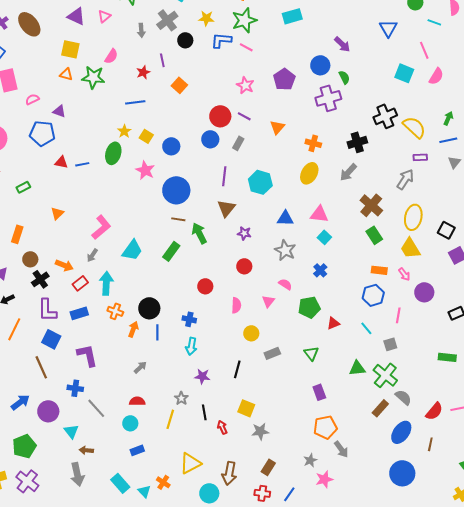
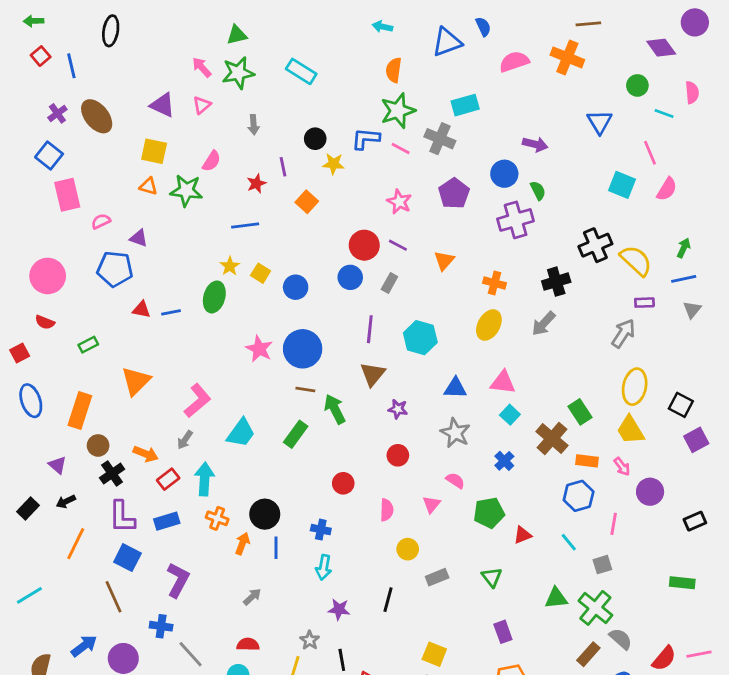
yellow star: (206, 18) -> (333, 164), moved
gray cross: (167, 20) -> (440, 139), moved, turned -30
purple arrow: (342, 44) -> (535, 144), turned -30
pink star: (145, 170) -> (259, 349), moved
brown cross: (371, 205) -> (552, 438), moved
orange triangle: (57, 213) -> (136, 381), size x1.6
orange rectangle: (17, 234) -> (80, 410), size x1.4
purple L-shape: (87, 355) -> (178, 580), turned 40
yellow square: (246, 408) -> (434, 654), moved

